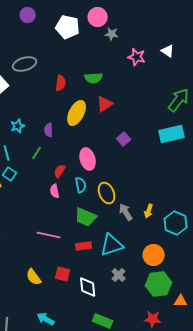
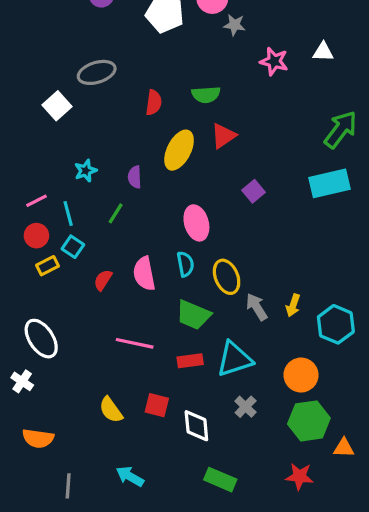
white triangle: (168, 51) -> (323, 52), turned -32
red semicircle: (60, 171) -> (103, 280), moved
pink semicircle: (55, 191) -> (144, 274), size x1.5

